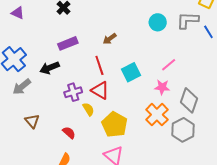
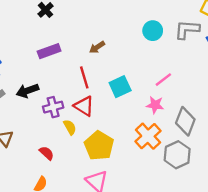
black arrow: (50, 68) -> (27, 91), moved

